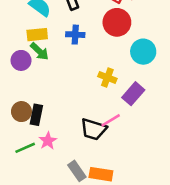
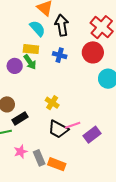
yellow cross: (107, 77) -> (52, 103), moved
purple rectangle: (133, 94) -> (92, 135), moved
black rectangle: (36, 115) -> (20, 118), moved, turned 35
pink star: (48, 141) -> (21, 152), moved

